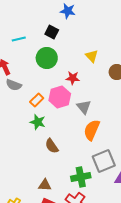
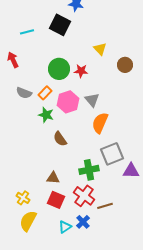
black square: (52, 32) -> (60, 25), size x1.5
green circle: (47, 58) -> (59, 69), moved
gray semicircle: (14, 85) -> (24, 93), moved
pink hexagon: (60, 97) -> (68, 102), moved

